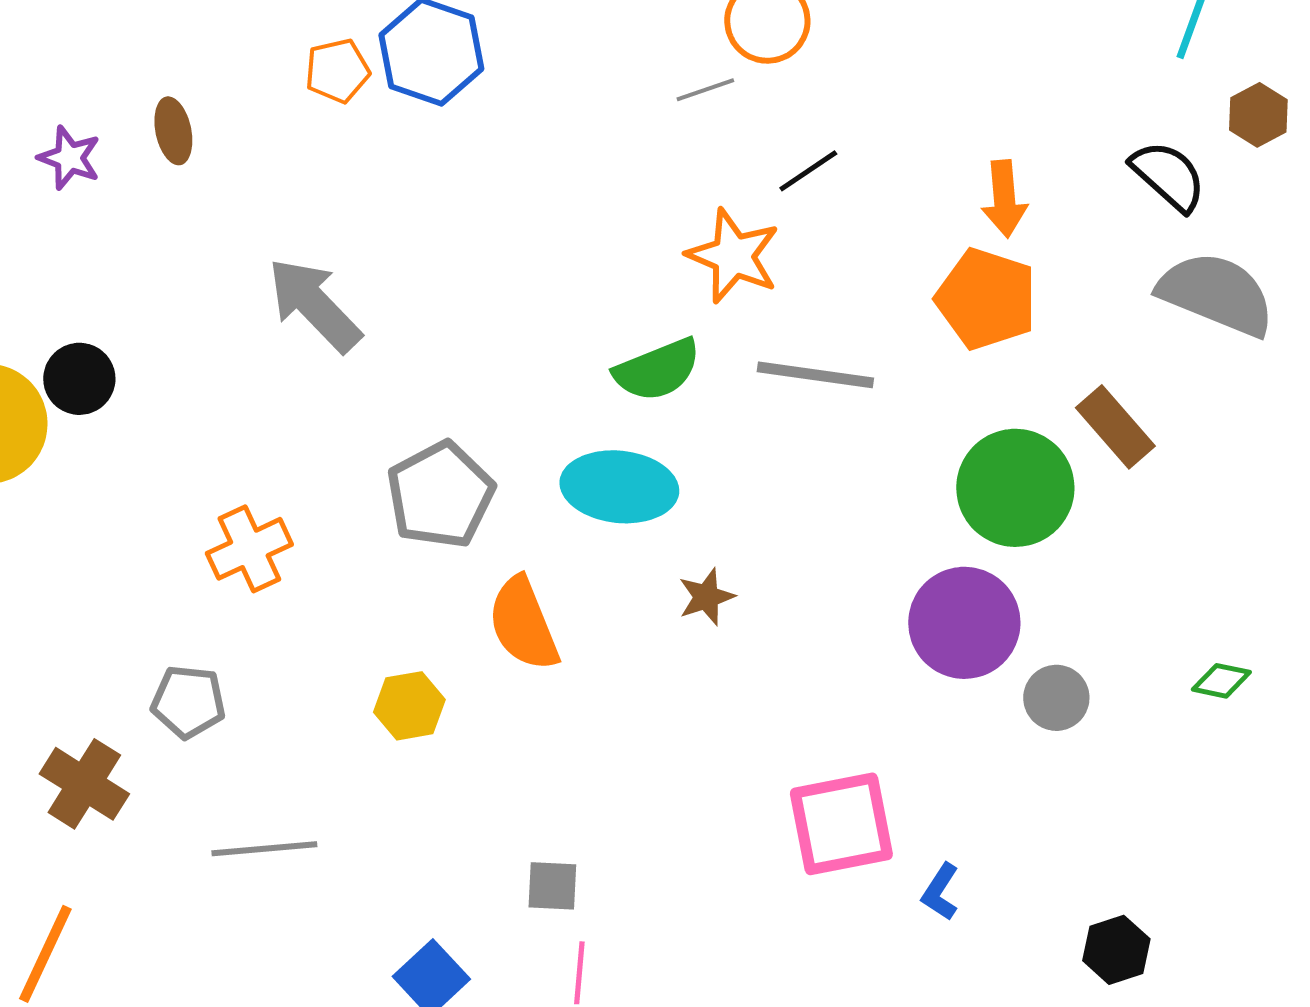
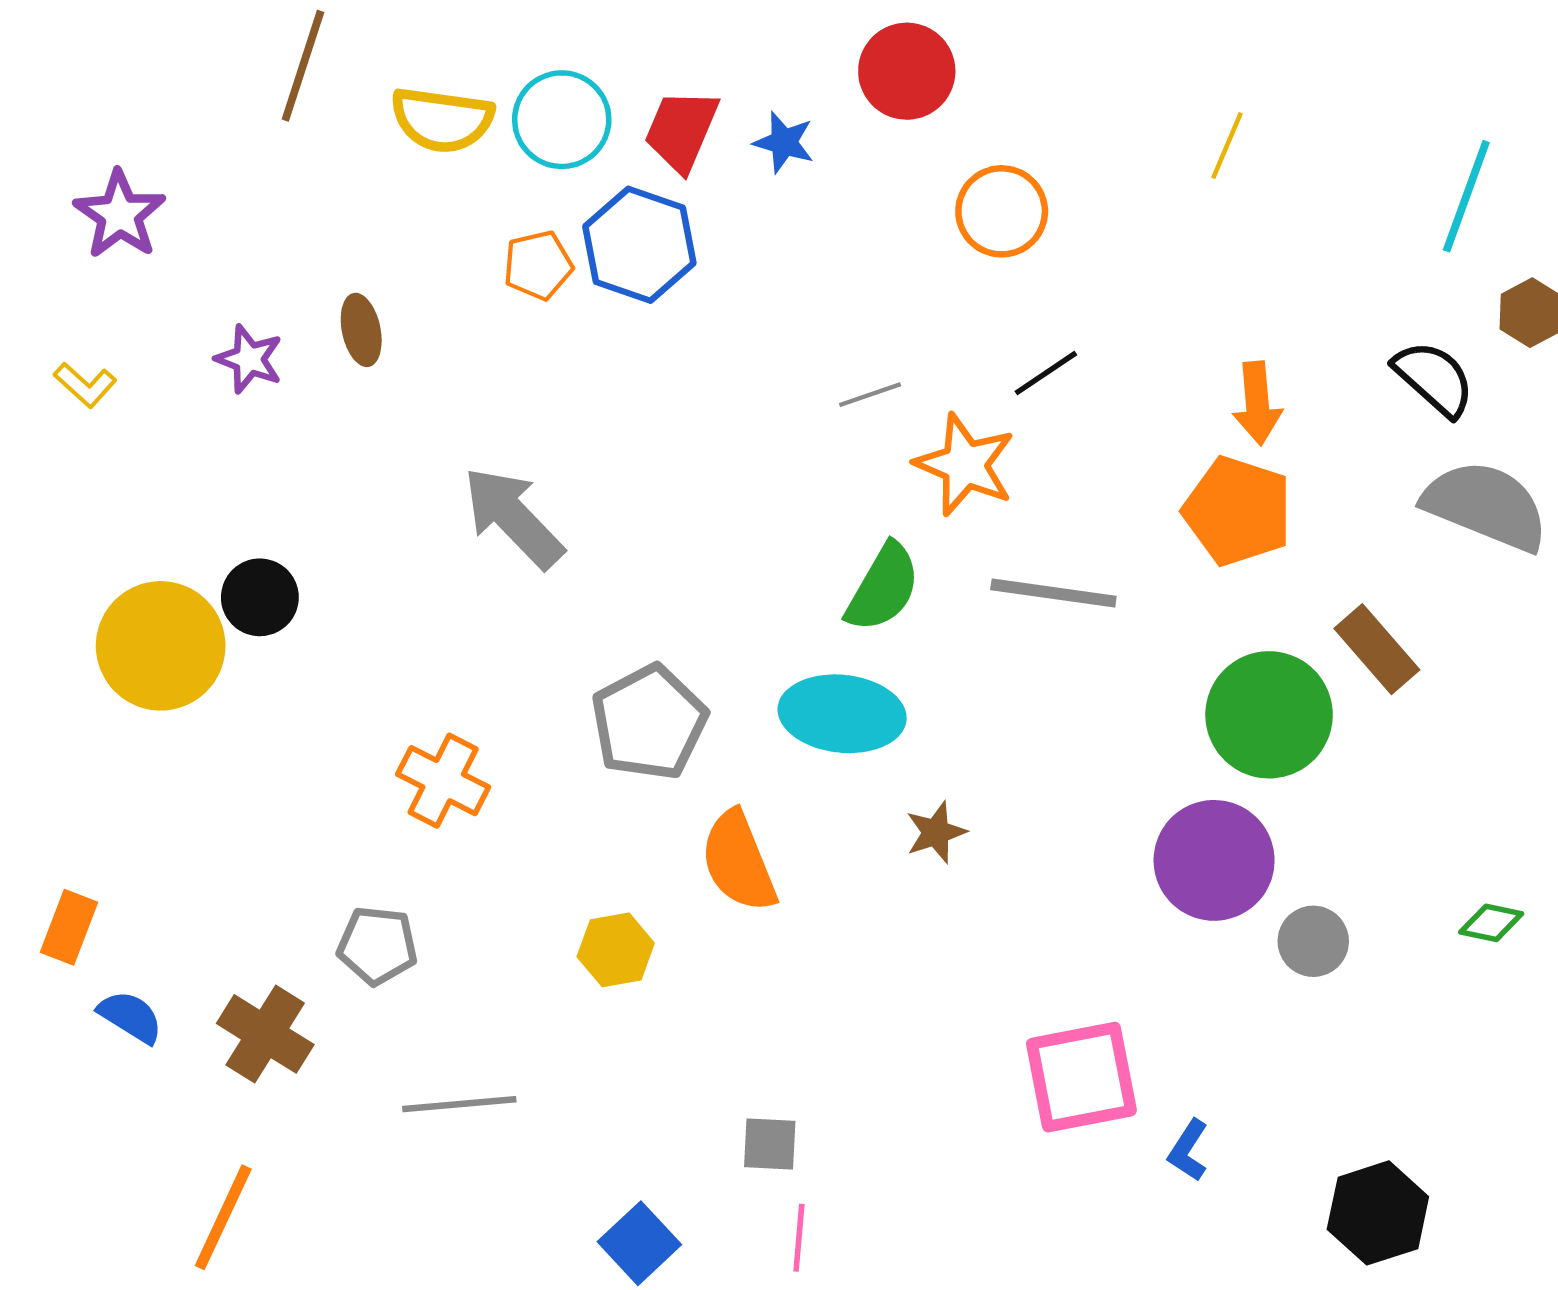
gray line: (705, 90) -> (870, 395), moved
green semicircle: (657, 370) -> (883, 588), turned -38
orange cross: (249, 549) -> (443, 781), turned -38
black hexagon: (1116, 950) -> (1378, 1213), size x1.4

